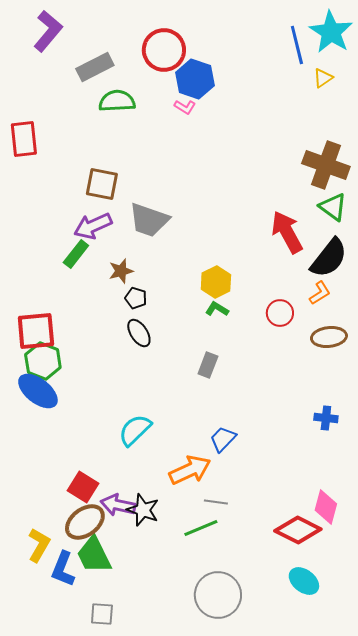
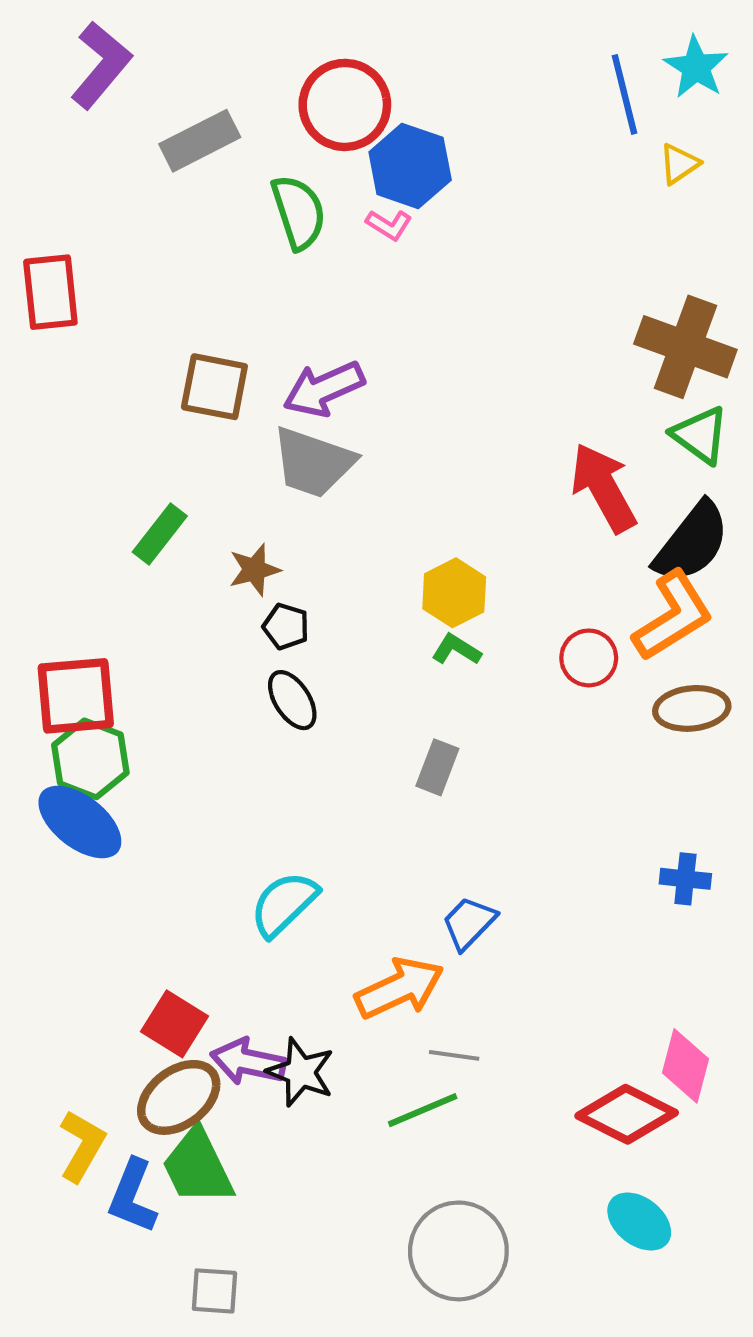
cyan star: (331, 32) -> (696, 67), size x0.7
green semicircle: (117, 101) -> (299, 212), moved, turned 75
purple arrow: (93, 226) -> (324, 389), moved
orange L-shape: (320, 293) -> (673, 616), size x1.8

